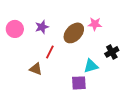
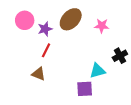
pink circle: (15, 29) -> (25, 20), moved
brown ellipse: (74, 33) -> (71, 19), moved
red line: (50, 52) -> (46, 50), moved

